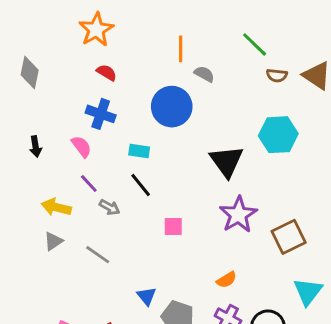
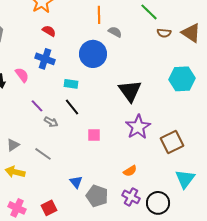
cyan hexagon: (278, 135) -> (182, 79), moved
pink semicircle: (81, 147) -> (22, 75), moved
yellow arrow: (56, 207) -> (15, 172), moved

